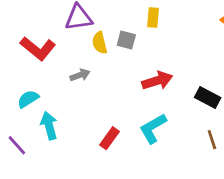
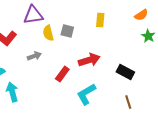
yellow rectangle: (153, 18) -> (100, 20), moved
red rectangle: (109, 138) -> (62, 74), moved

